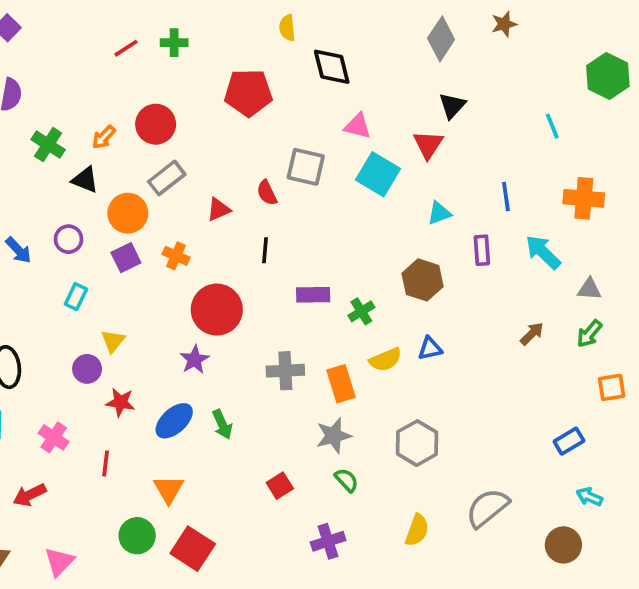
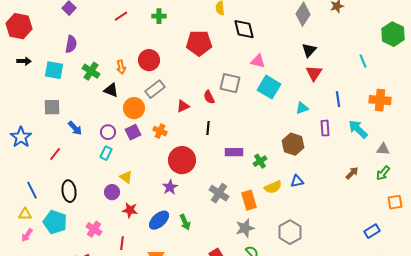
red line: (126, 48) -> (121, 16), moved
orange arrow: (104, 137) -> (121, 67), turned -56
red triangle: (428, 145) -> (314, 73), moved
purple circle: (69, 239) -> (108, 132), moved
yellow triangle: (113, 341) -> (126, 177), turned -32
gray cross: (285, 371) -> (219, 193), turned 36

